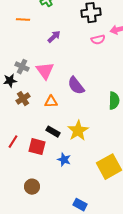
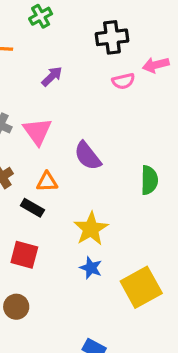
black rectangle: (53, 132) -> (32, 208), moved
blue star: (64, 160) -> (91, 268), moved
brown circle: (32, 187) -> (16, 307), moved

